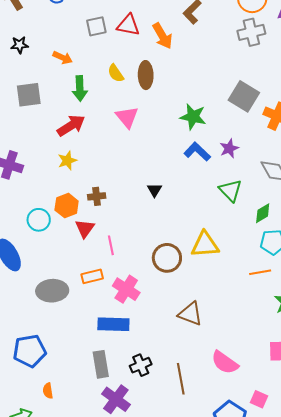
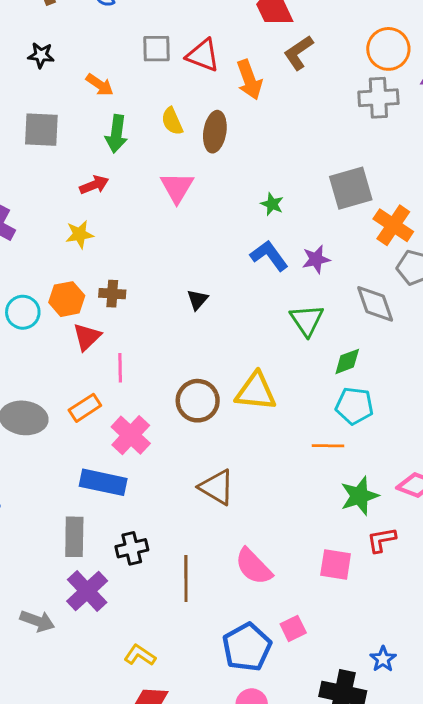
gray square: (244, 96) -> (351, 188), turned 32
green star: (193, 117) -> (272, 204), size x0.6
red arrow: (71, 126) -> (94, 185), size x0.7
orange rectangle: (92, 276) -> (85, 408), turned -30
pink square: (259, 399) -> (293, 628), turned 30

